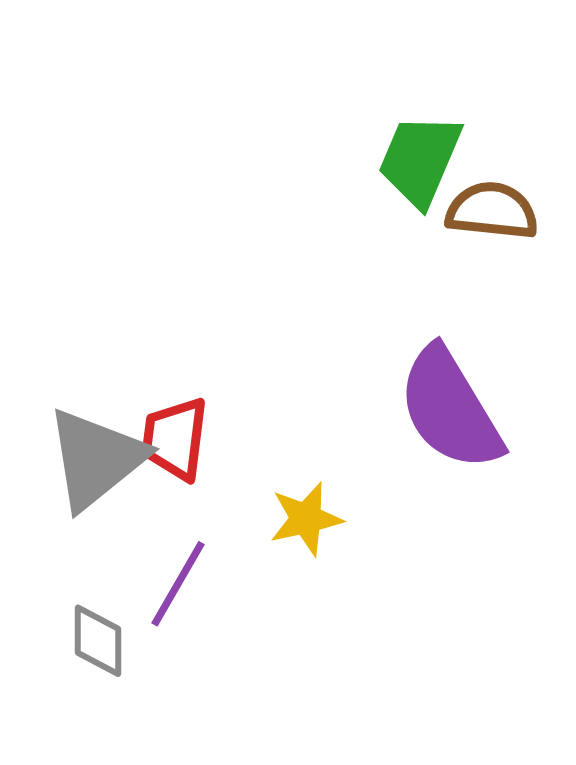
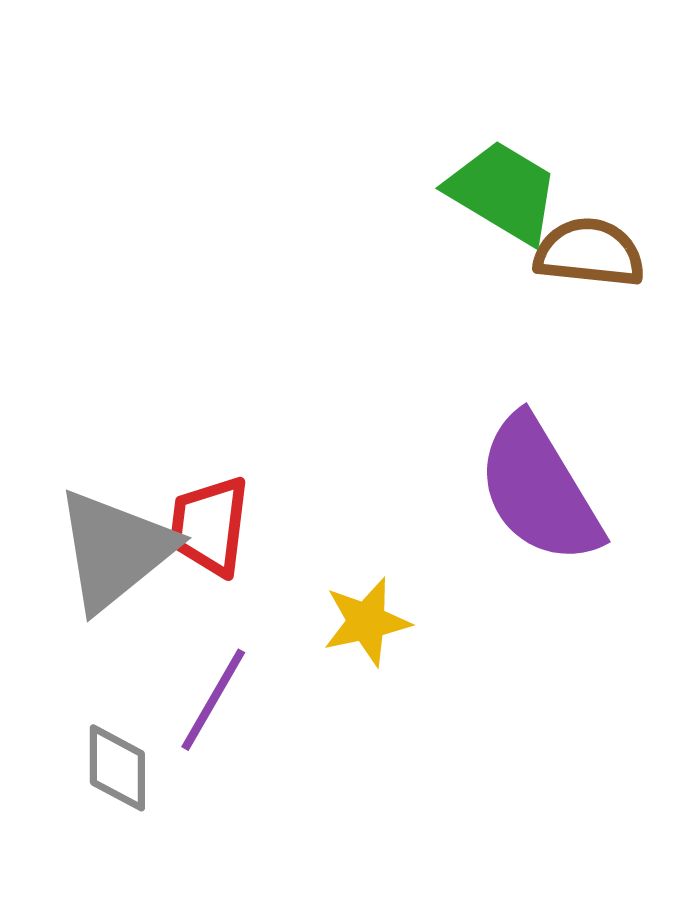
green trapezoid: (420, 160) -> (503, 192), turned 98

